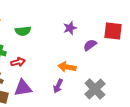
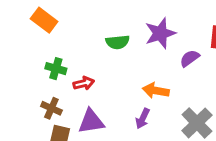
purple star: (70, 28) -> (160, 33), size x1.5
green semicircle: (23, 31) -> (118, 42), moved

